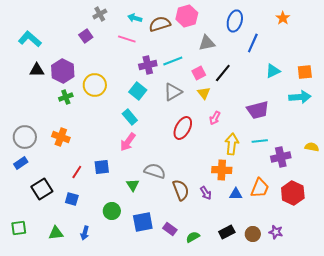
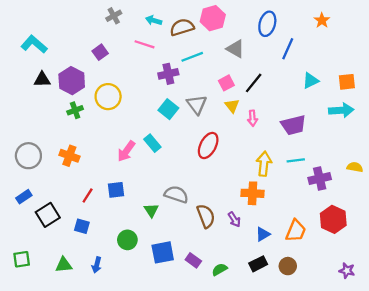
purple square: (86, 36) -> (100, 52), moved
gray triangle: (207, 43) -> (235, 49), turned 42
cyan line: (173, 61) -> (192, 57), moved
cyan square: (138, 91) -> (168, 109), moved
gray triangle: (173, 92) -> (197, 105), turned -36
cyan rectangle: (130, 117) -> (152, 143), moved
pink arrow: (215, 118) -> (253, 118), moved, turned -32
pink arrow: (128, 142) -> (126, 151), moved
blue rectangle: (21, 163) -> (24, 197), moved
orange trapezoid: (260, 188) -> (296, 231), moved
blue triangle: (236, 194) -> (263, 234), moved, turned -32
purple star: (276, 232) -> (347, 271), moved

